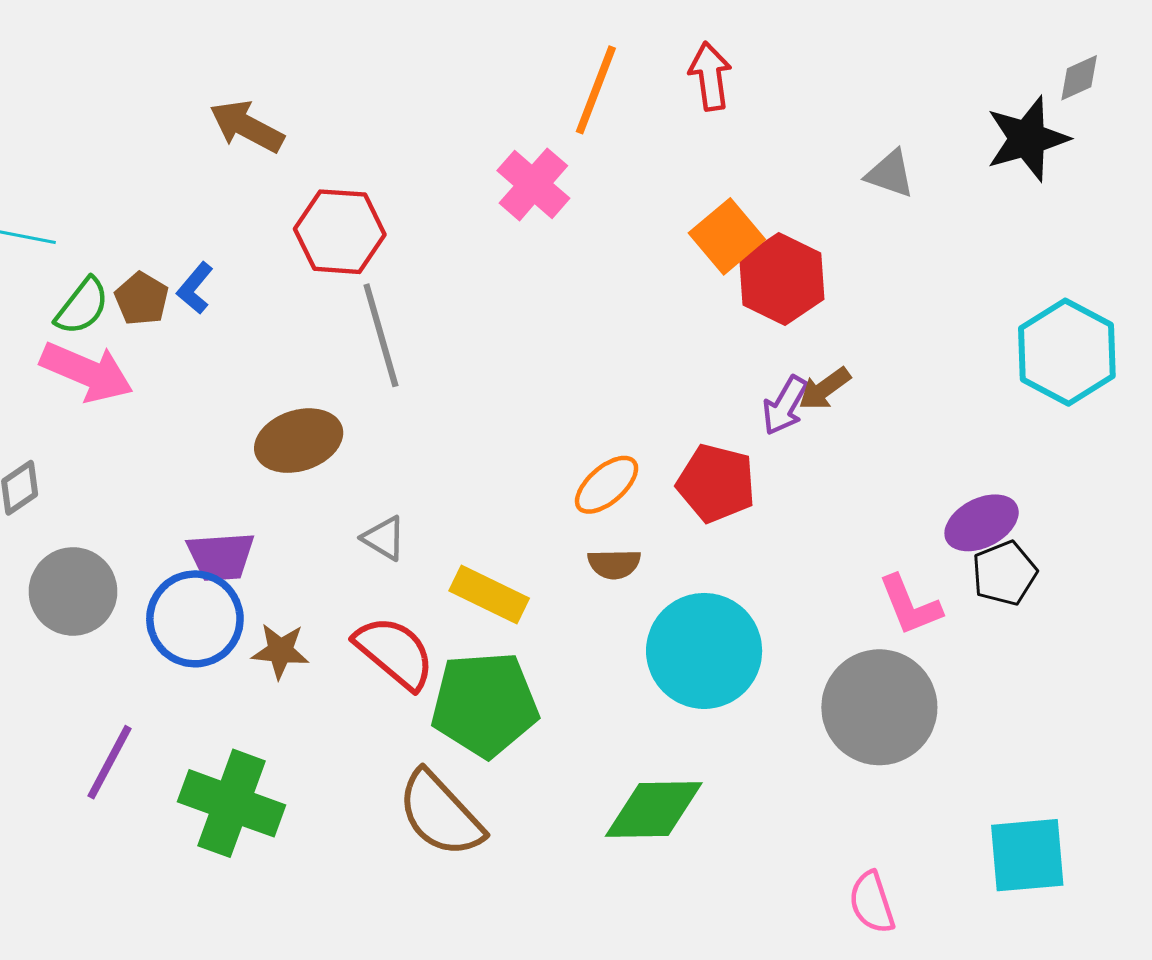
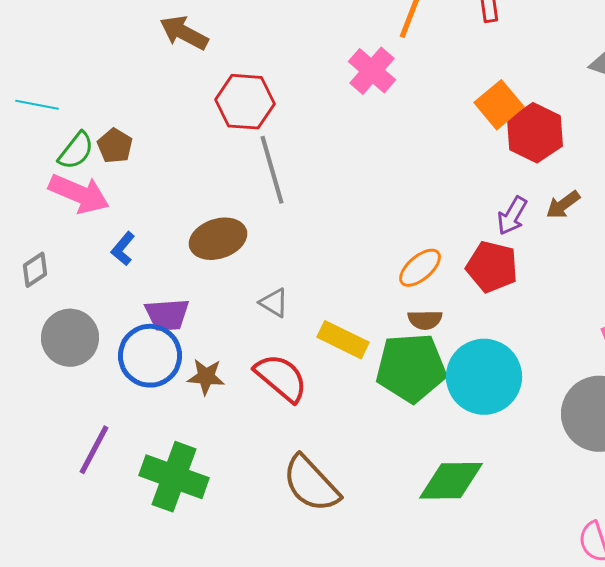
blue L-shape: (195, 288) -> (123, 249), moved
purple arrow: (785, 405) -> (512, 216), moved
green pentagon: (485, 704) -> (411, 368), moved

